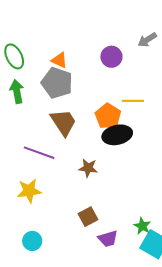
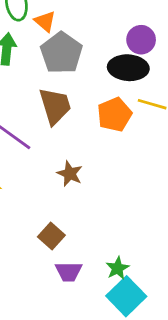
orange triangle: (59, 60) -> (45, 21), moved
black ellipse: (117, 135) -> (128, 68), moved
brown square: (88, 217) -> (51, 236), turned -36

